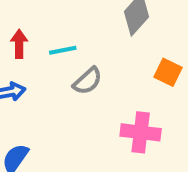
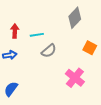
pink cross: (141, 132) -> (75, 78), turned 30

